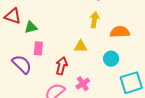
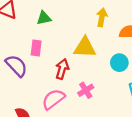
green triangle: (31, 27) -> (44, 18), moved
yellow triangle: (81, 46) -> (85, 47), size x1.5

